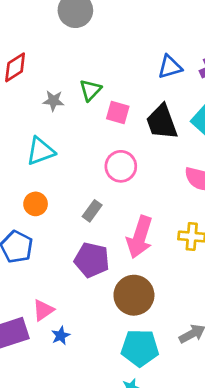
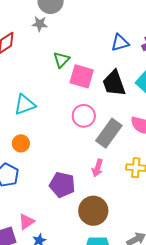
gray star: (53, 101) -> (40, 24), moved
pink square: (118, 113) -> (82, 76), size x1.4
gray rectangle: (92, 211) -> (109, 133), moved, size x1.8
pink arrow: (140, 237) -> (98, 168), size x0.6

